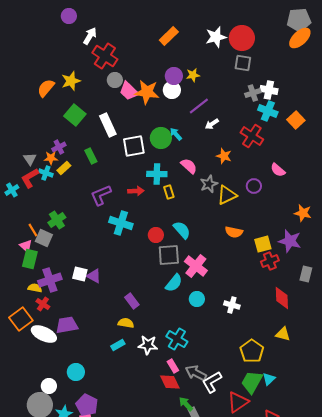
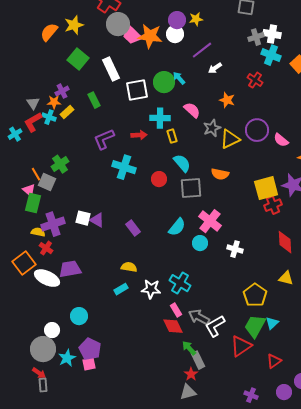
gray circle: (115, 80) -> (118, 24), size x1.5
red cross: (252, 136) -> (255, 80), size x0.7
pink semicircle: (278, 170) -> (281, 140), moved
purple circle: (254, 186) -> (257, 130), size x1.5
cyan semicircle: (182, 230) -> (182, 163), moved
orange semicircle: (234, 232) -> (220, 174), moved
yellow square: (263, 244) -> (266, 188), size x1.4
gray square: (169, 255) -> (191, 188), moved
pink cross: (196, 266) -> (210, 221), moved
purple rectangle: (132, 301) -> (133, 228), moved

